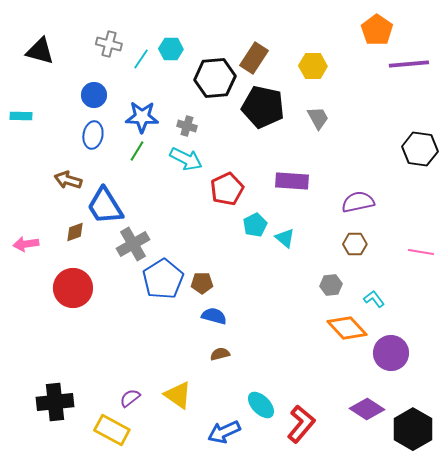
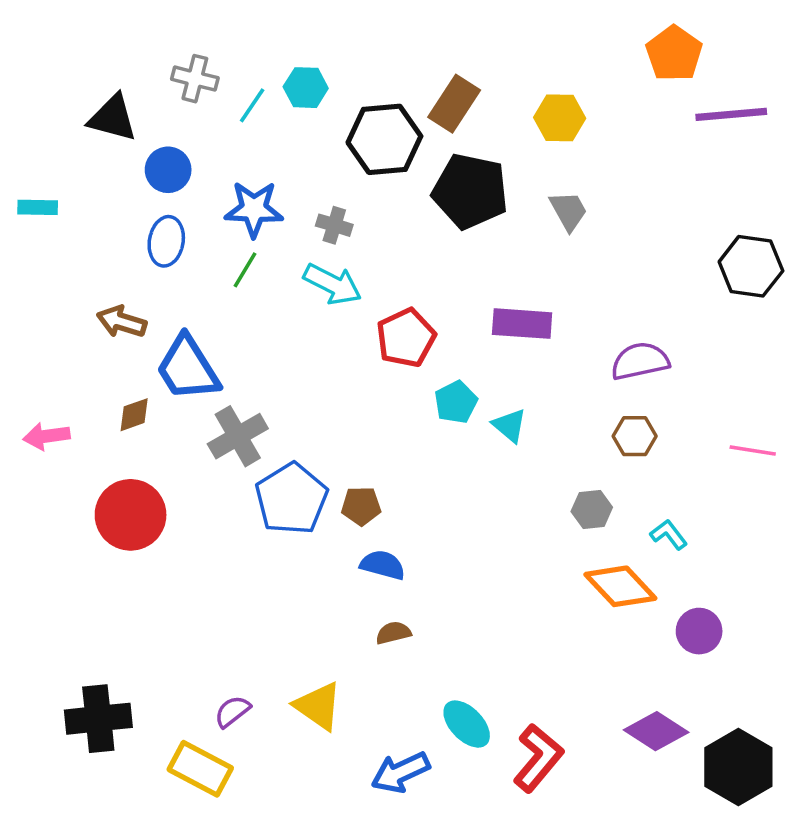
black triangle: (40, 51) -> (113, 118), moved
purple circle: (391, 353) -> (699, 631), size x0.7

